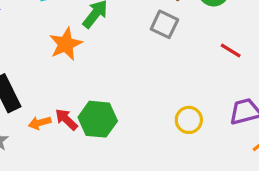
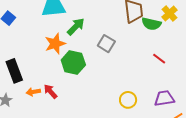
gray square: (164, 24) -> (106, 44), moved
green hexagon: (98, 119) -> (73, 62), moved

